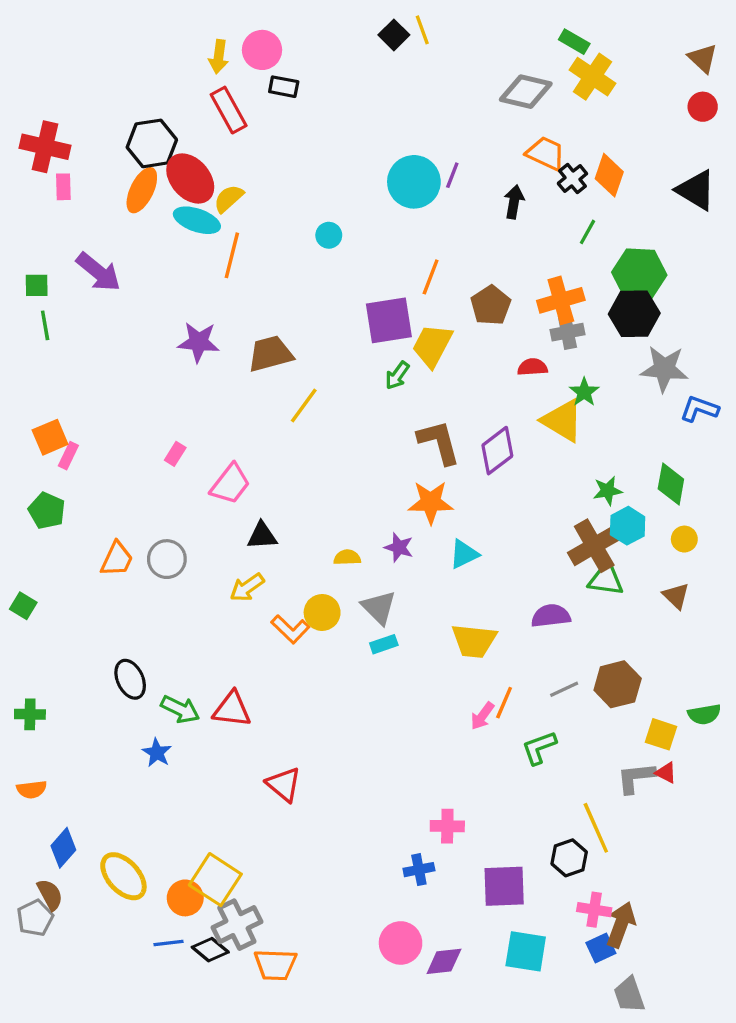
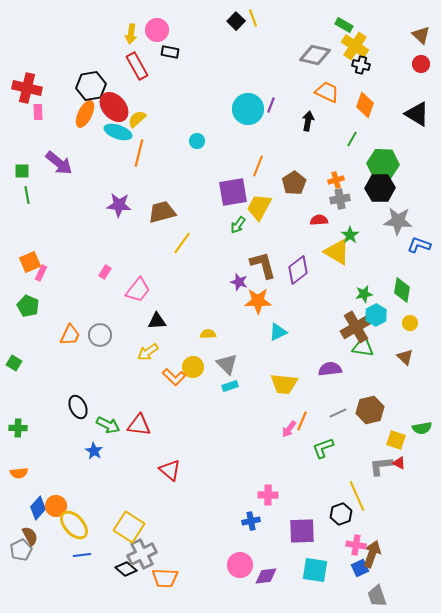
black cross: (572, 178) -> (361, 65), moved, turned -36
orange cross: (561, 300) -> (336, 180), size x0.6
purple star: (399, 547) -> (239, 282), moved
orange circle: (185, 898) -> (56, 506), moved
blue line: (169, 943) -> (82, 555), moved

